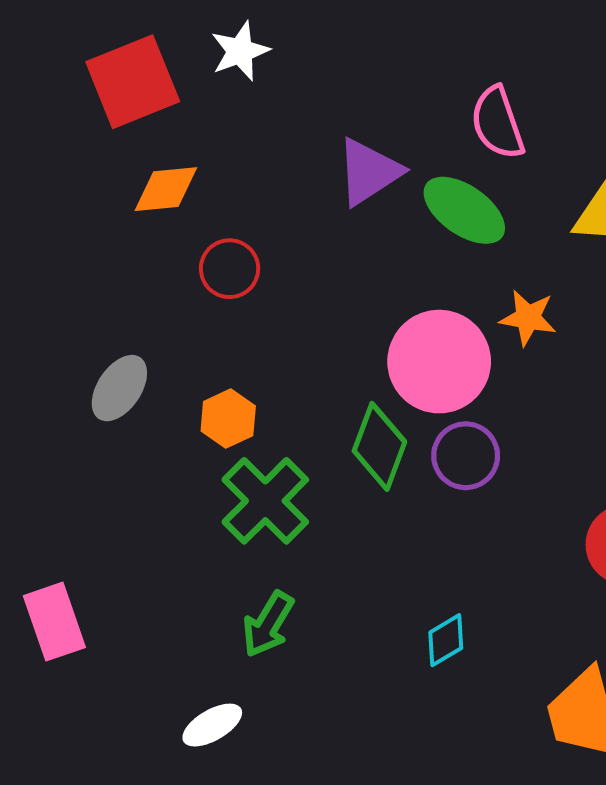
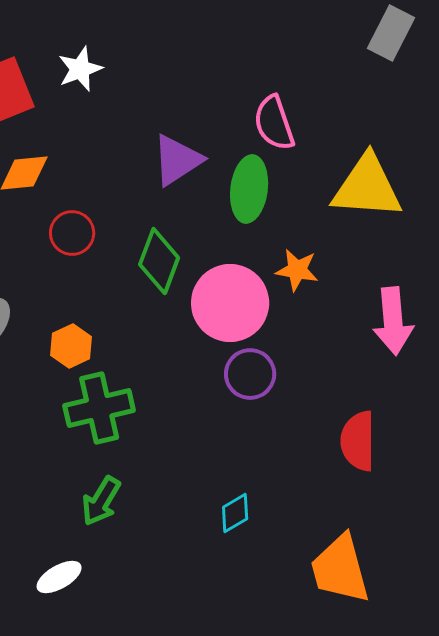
green ellipse: (464, 210) -> (249, 189), turned 62
green diamond: (379, 446) -> (159, 261), moved
green cross: (265, 501) -> (99, 408), turned 32

